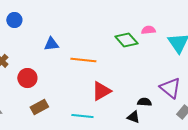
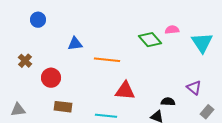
purple triangle: (170, 88) -> (194, 88), size x0.7
red triangle: (101, 91) -> (125, 91), turned 35
brown rectangle: (39, 107) -> (63, 107), turned 36

